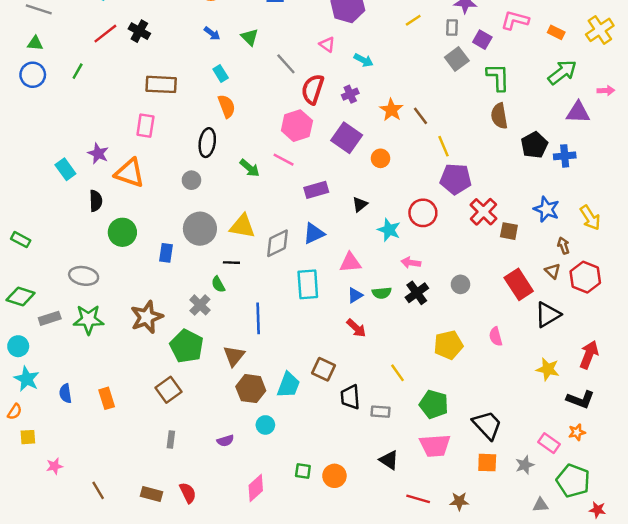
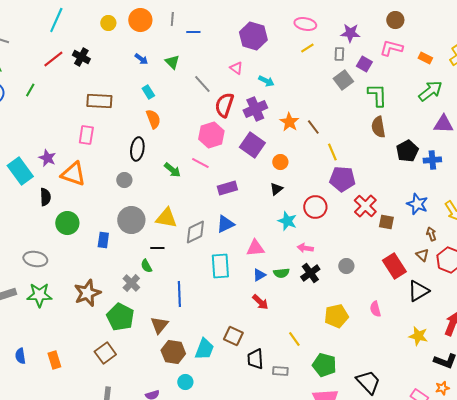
purple cross: (350, 94) -> (255, 109), size x1.6
cyan rectangle: (65, 169) -> (20, 171), size x1.5
black triangle: (360, 204) -> (276, 189), moved

